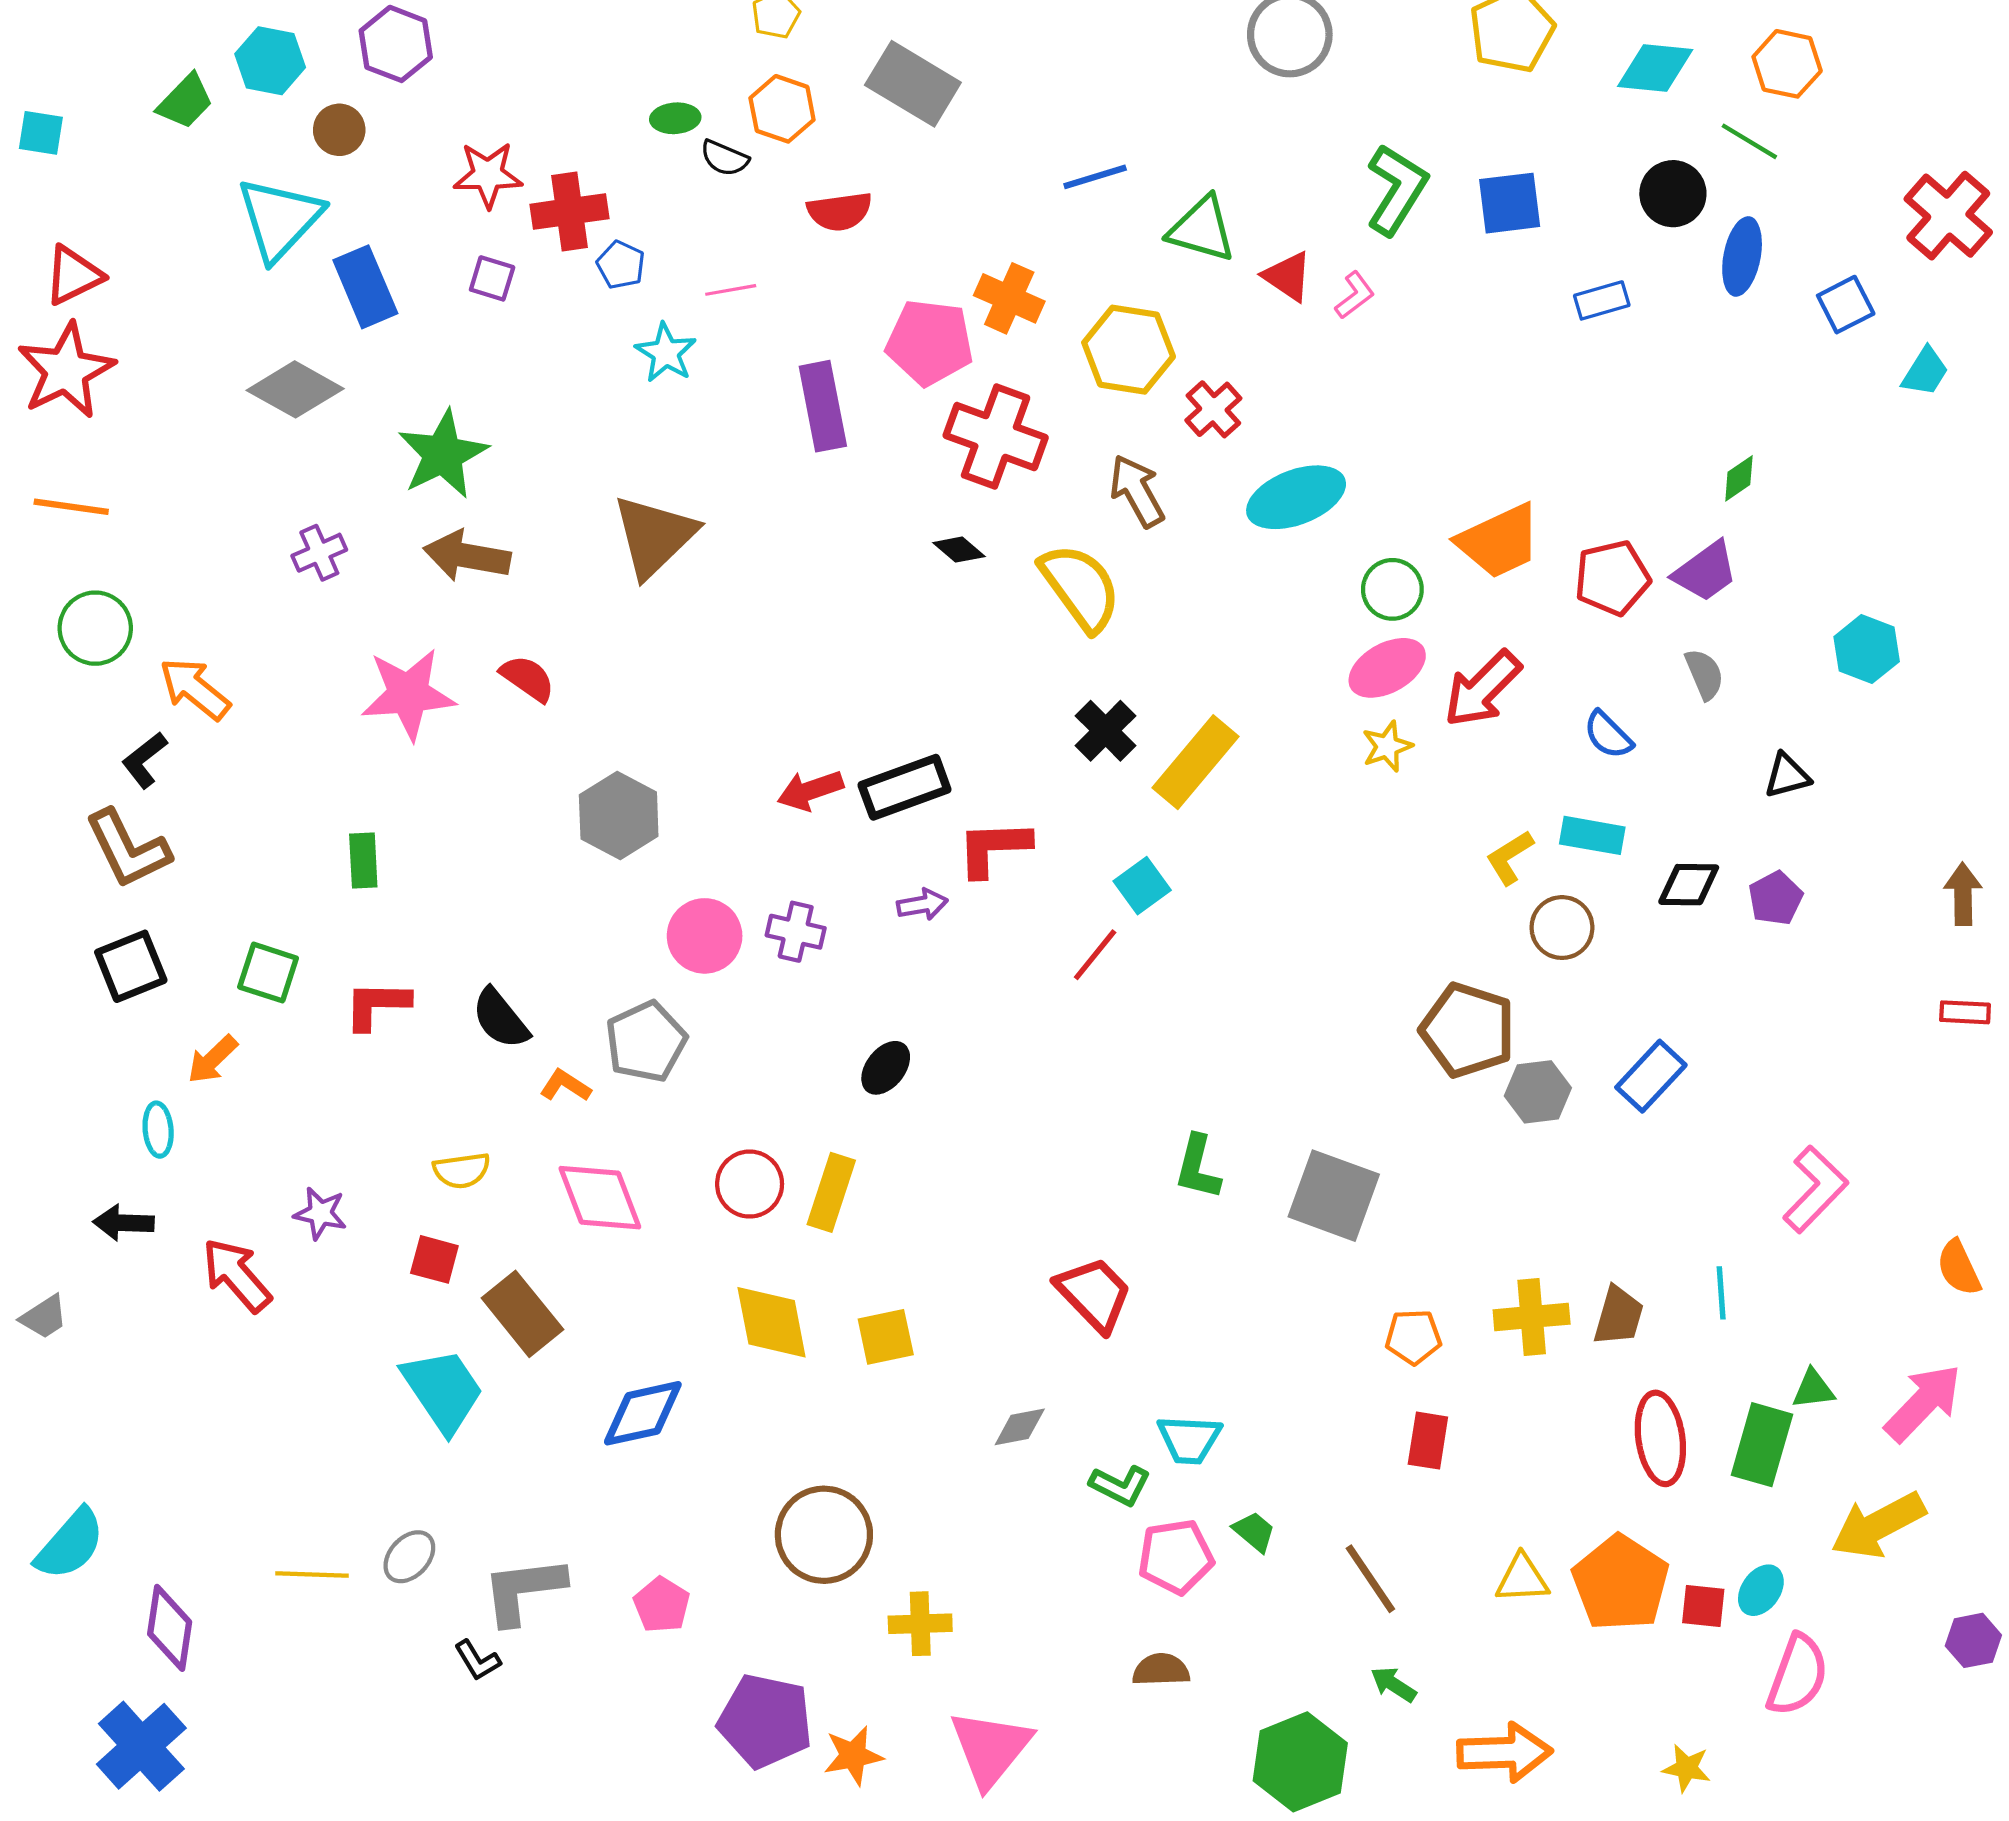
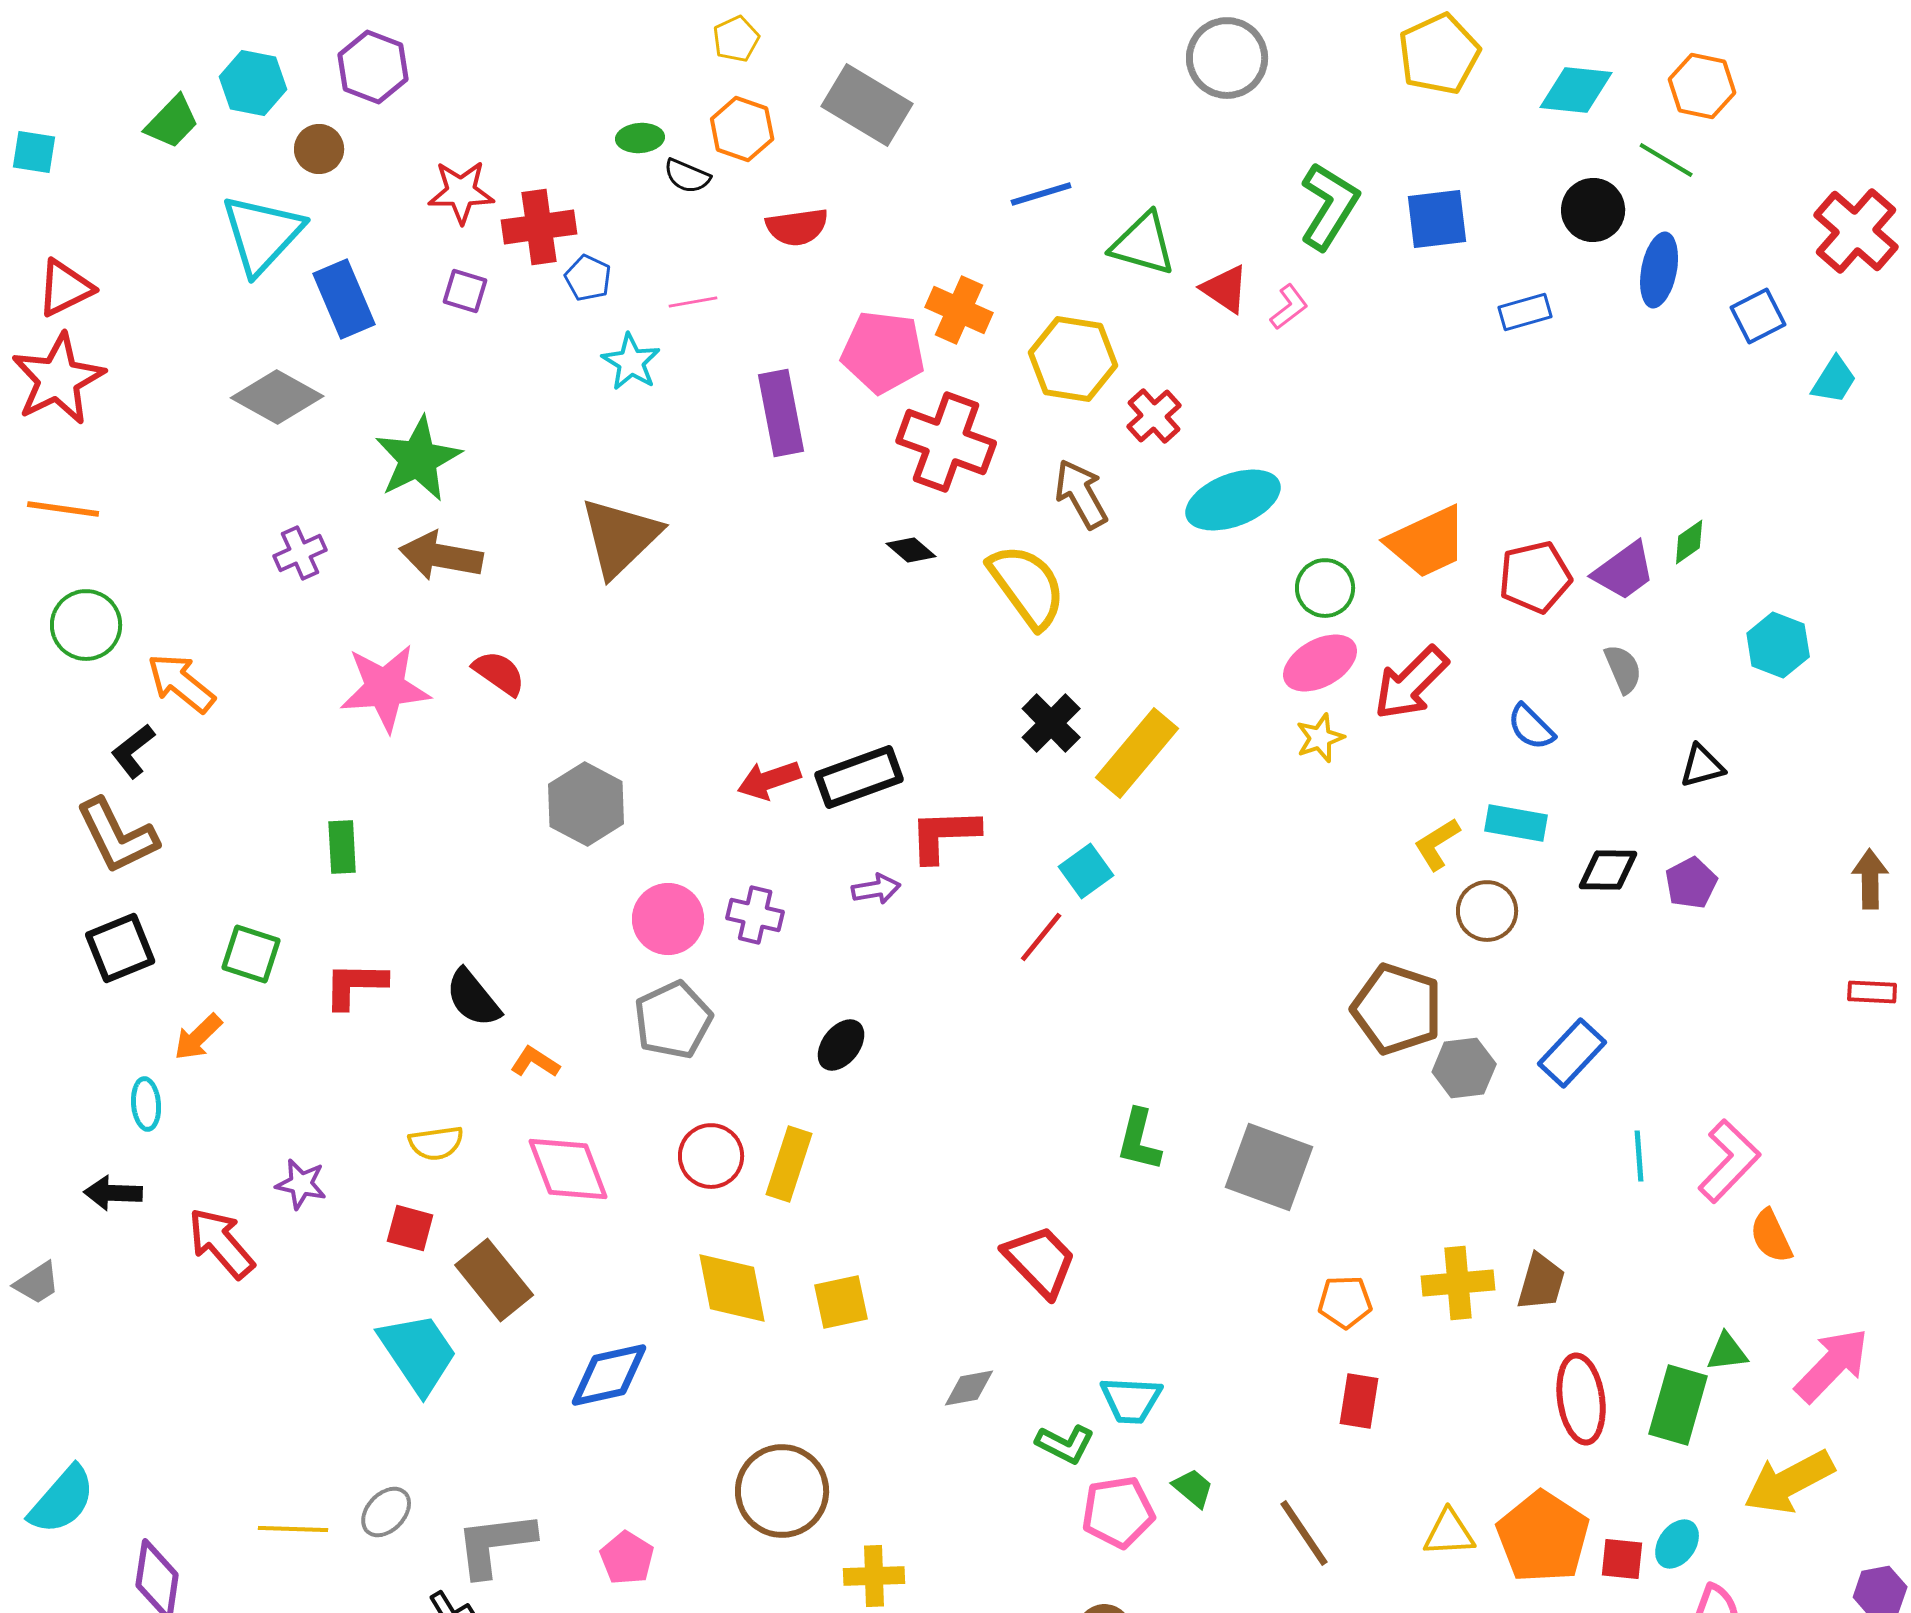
green diamond: (1739, 478) -> (1689, 542), moved
gray pentagon: (646, 1042) -> (673, 1020), moved
orange semicircle: (1959, 1268) -> (1771, 1236), moved
cyan line: (1721, 1293) -> (1639, 1156), moved

